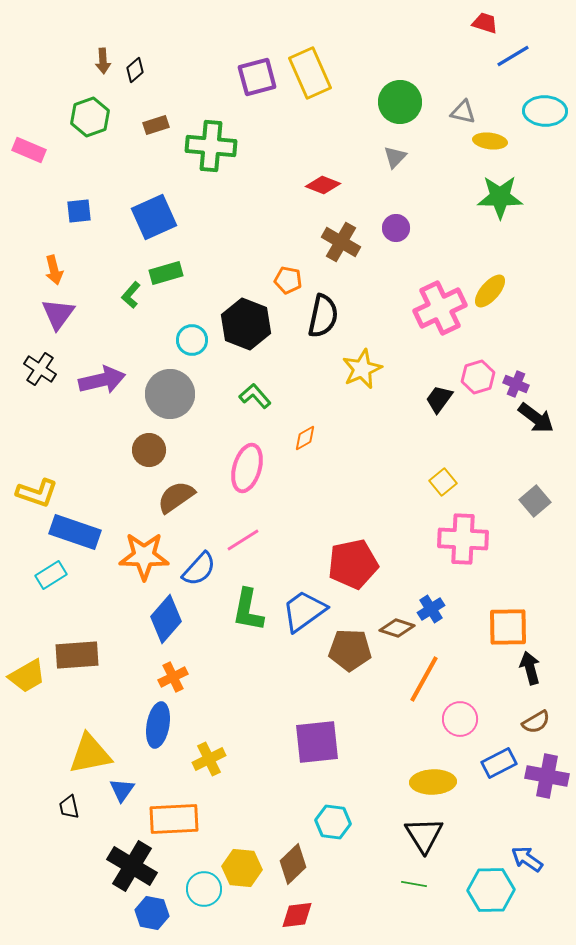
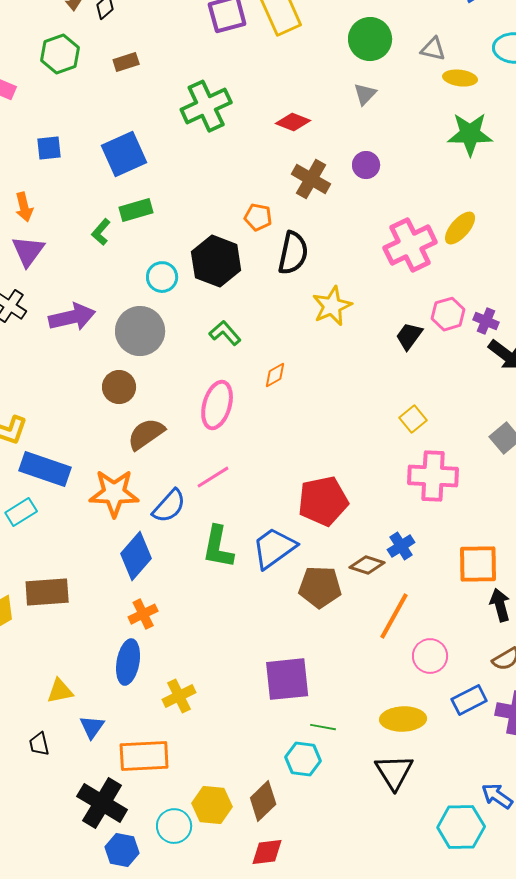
green cross: (211, 146) -> (206, 106), moved, turned -30
yellow triangle: (90, 754) -> (60, 691), size x0.6
green line: (414, 884) -> (323, 727), moved

